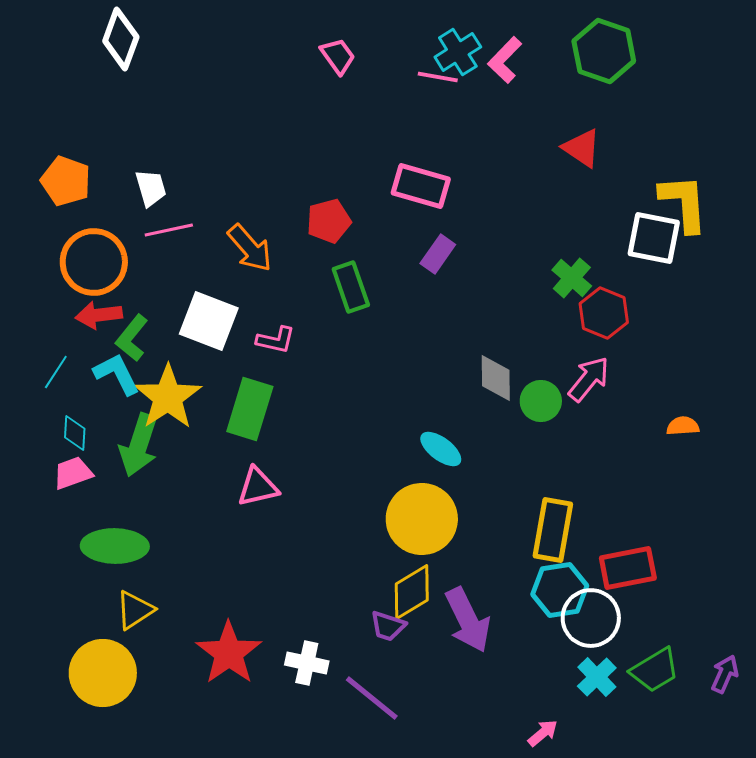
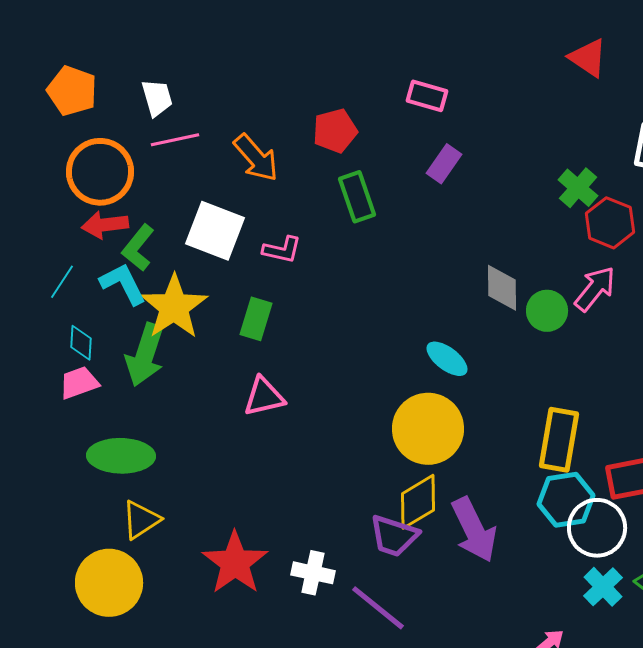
pink rectangle: (421, 186) -> (427, 96), size x0.7
green rectangle: (250, 409) -> (256, 319), size x0.7
purple trapezoid: (388, 626) -> (394, 536), size x1.4

